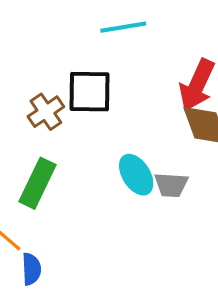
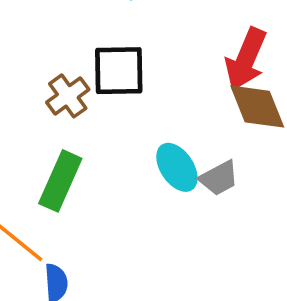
gray trapezoid: (171, 185) -> (219, 178), turned -30

